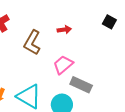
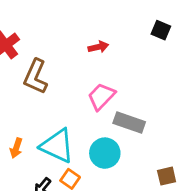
brown L-shape: (32, 42) -> (36, 77), moved

